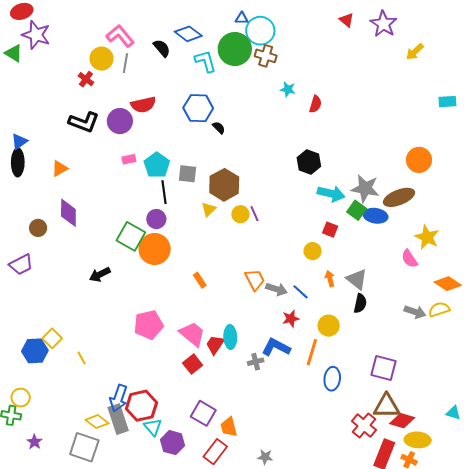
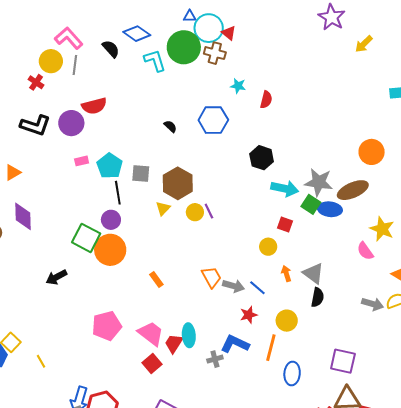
red triangle: (347, 20) -> (229, 33), moved
blue hexagon: (198, 108) -> (213, 120), moved

